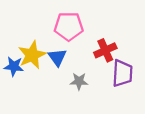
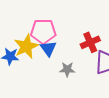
pink pentagon: (69, 26) -> (43, 31), moved

